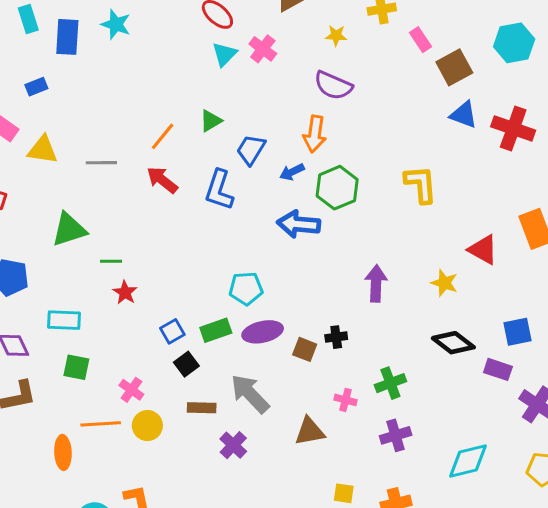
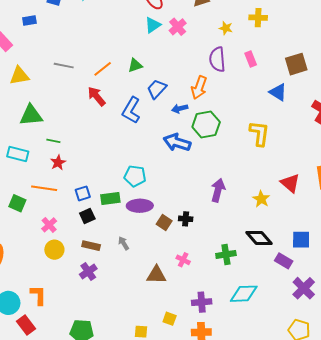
pink rectangle: (420, 40) -> (251, 59), moved
purple semicircle: (333, 85) -> (217, 59), turned 50
blue triangle: (464, 115) -> (278, 92), moved
yellow triangle: (43, 150) -> (19, 76), moved, turned -30
gray line: (101, 163) -> (64, 66), moved
cyan rectangle: (64, 320) -> (18, 154), moved
green cross: (390, 383) -> (226, 254), moved
gray arrow: (250, 394) -> (124, 243), size x0.5
orange line: (101, 424) -> (44, 188), moved
purple cross: (396, 435) -> (202, 302), moved
purple cross: (233, 445) -> (88, 271), moved
cyan diamond: (468, 461) -> (244, 294), moved

